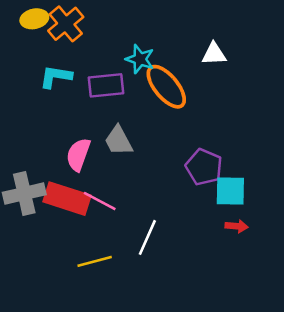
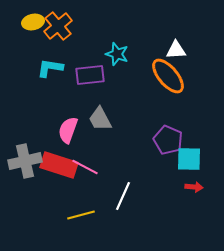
orange ellipse: (166, 87) -> (168, 76), moved

